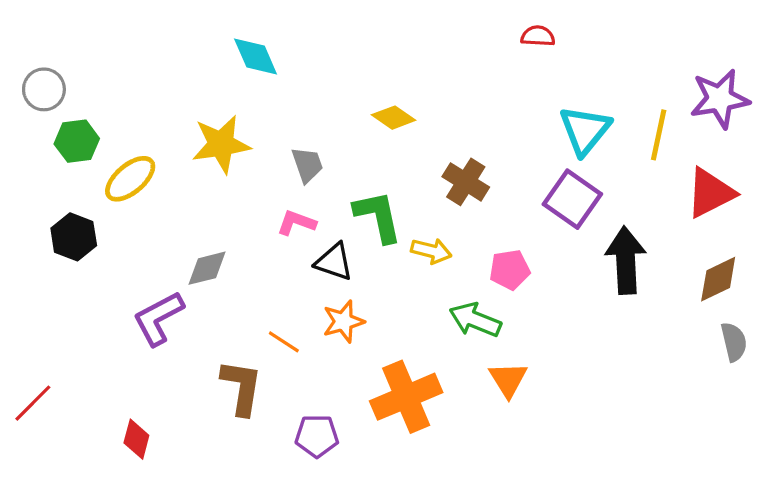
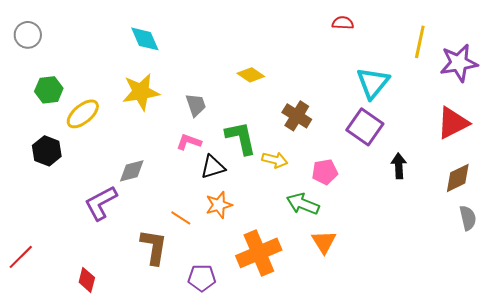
cyan diamond: (256, 56) -> (145, 39), moved
gray circle: (44, 89) -> (28, 35), moved
yellow line: (659, 135) -> (420, 42), moved
black arrow: (626, 260) -> (399, 166), size x0.6
black triangle: (334, 262) -> (213, 167), turned -36

